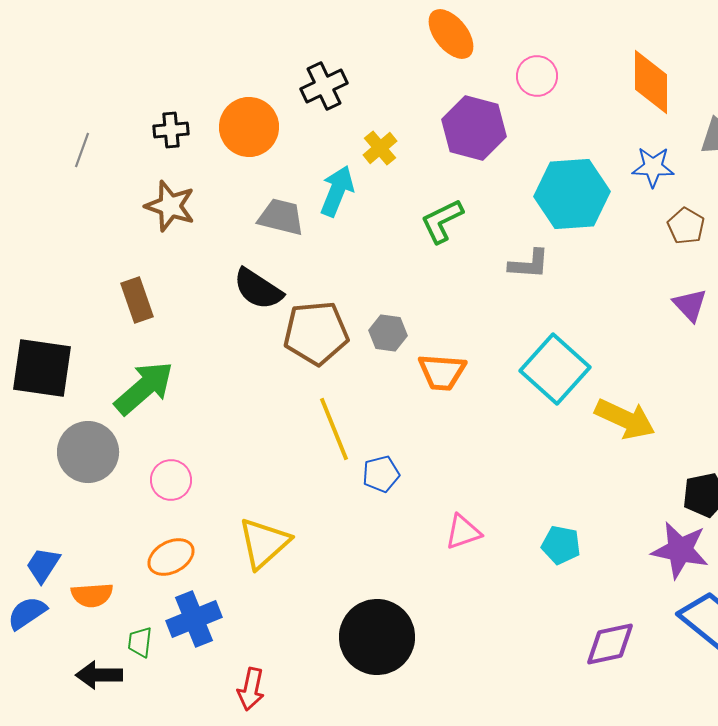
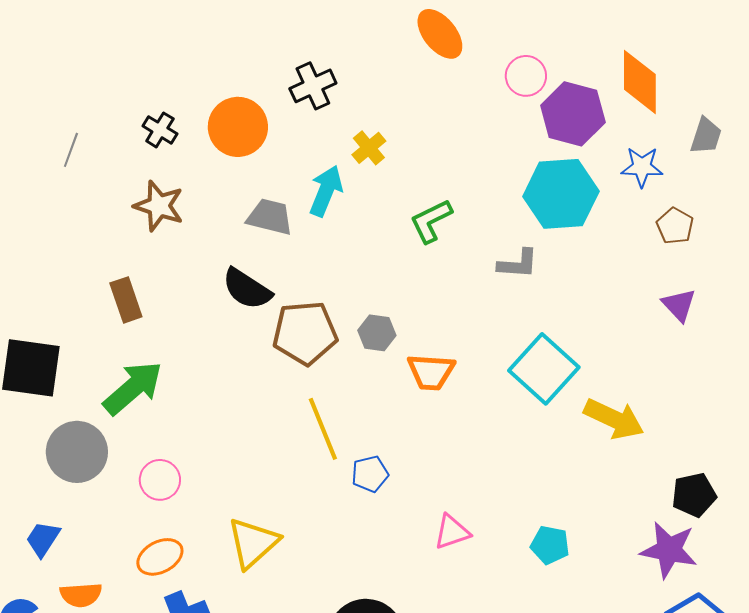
purple hexagon: (474, 128) -> (573, 114), moved
black cross: (171, 130) -> (160, 130), turned 36
blue trapezoid: (43, 565) -> (43, 539), moved

